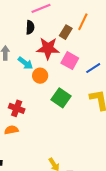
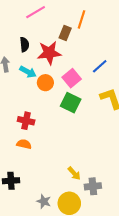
black semicircle: (30, 27) -> (24, 44), moved
pink square: (70, 61) -> (72, 78), moved, turned 30
orange semicircle: (11, 130) -> (24, 144), turned 32

